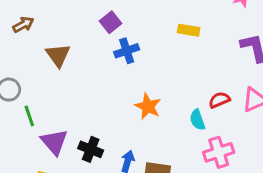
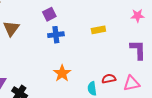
yellow rectangle: (189, 30) -> (98, 30), turned -32

